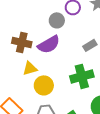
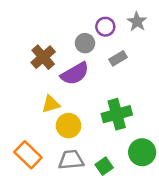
brown cross: (22, 42) -> (43, 57), moved, turned 36
gray rectangle: (90, 45) -> (118, 58), moved

